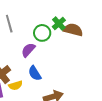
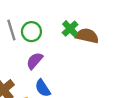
green circle: (42, 33) -> (31, 32), moved

